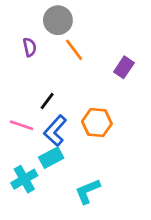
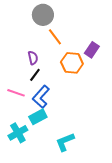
purple semicircle: (30, 47) -> (33, 58), moved
orange hexagon: (97, 123) -> (72, 63), moved

